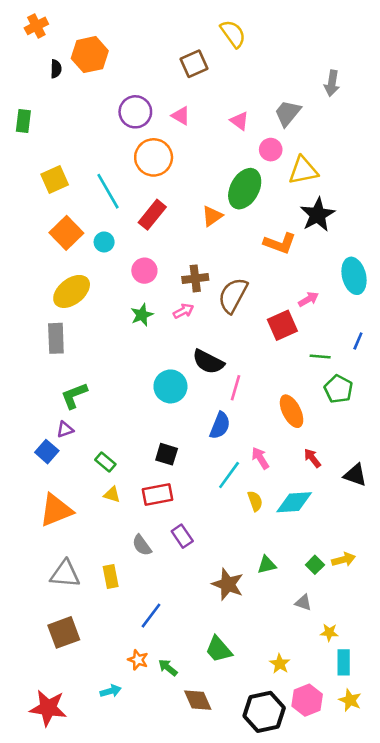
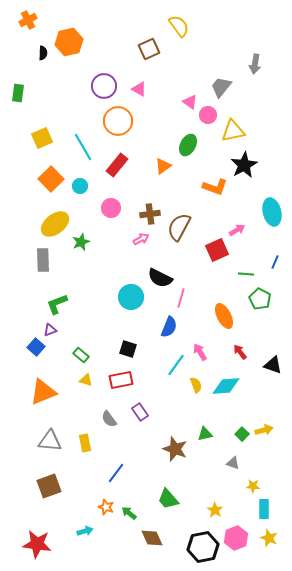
pink triangle: (239, 121) -> (190, 102), moved
green ellipse: (245, 189) -> (188, 145), size x0.7
green star: (142, 315) -> (81, 242), moved

